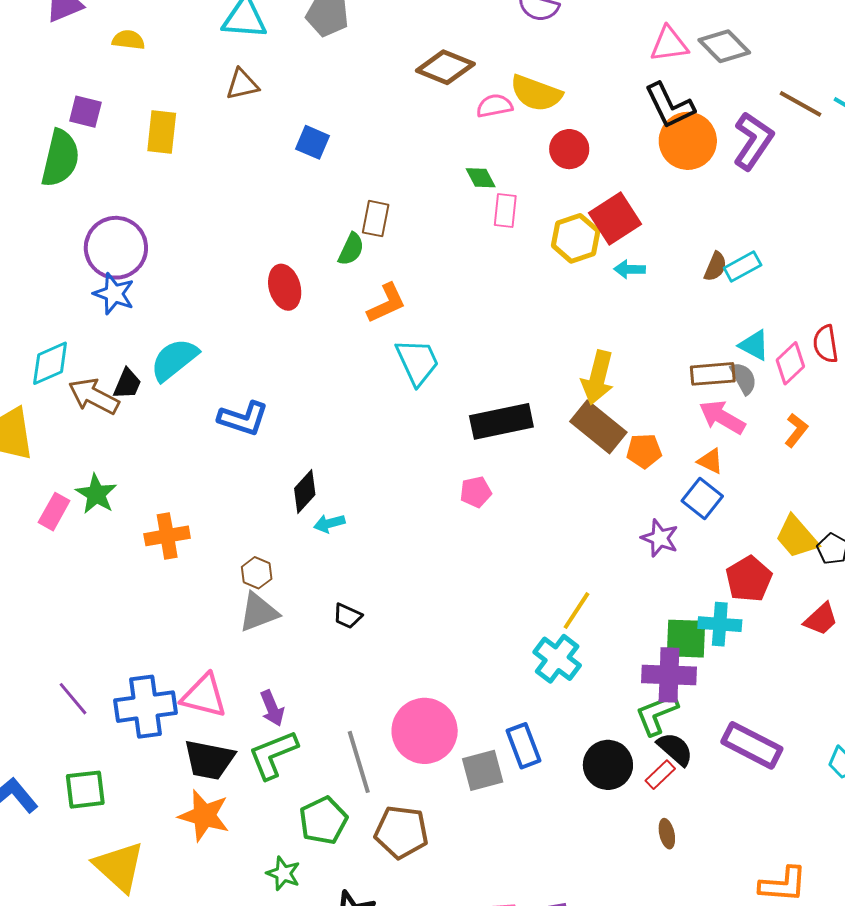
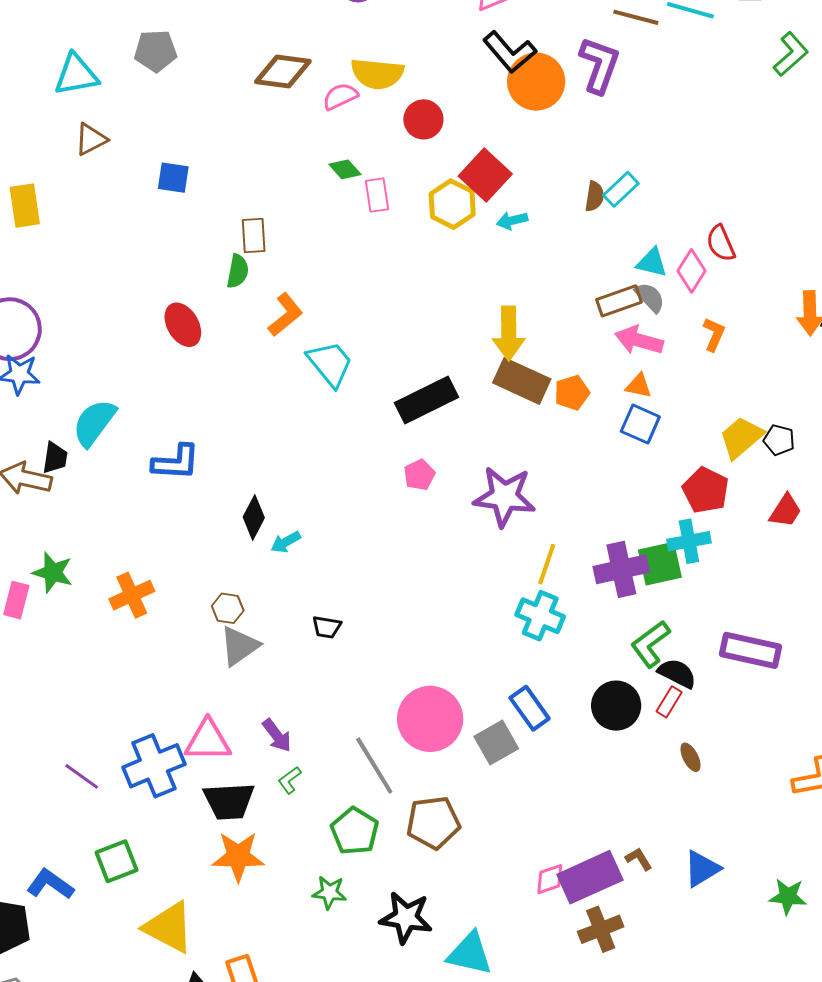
yellow trapezoid: (797, 537) -> (741, 437), turned 105
purple star: (660, 538) -> (504, 497), moved, size x1.6
purple cross: (669, 675) -> (621, 569), moved
green L-shape: (273, 755) -> (290, 780), size x0.5

